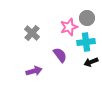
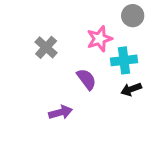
gray circle: (87, 18) -> (133, 16), moved
purple arrow: (34, 71) -> (61, 112), moved

